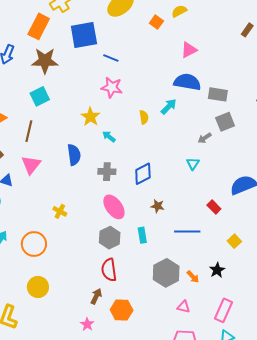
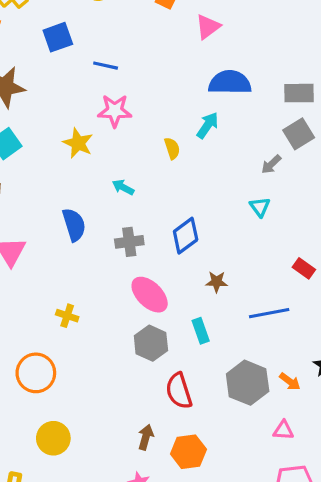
blue square: (84, 35) -> (58, 37), size x0.7
pink triangle: (189, 50) -> (208, 27), moved
gray rectangle: (218, 94) -> (299, 93), moved
yellow star: (90, 117) -> (78, 143), moved
red semicircle: (109, 270) -> (179, 391), moved

